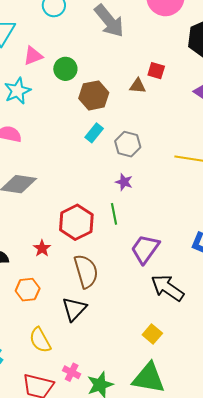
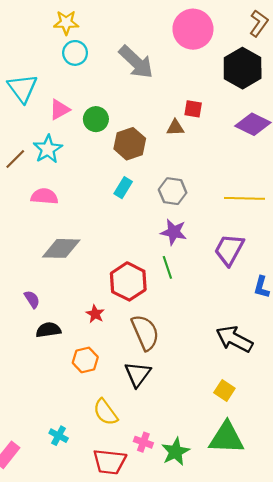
cyan rectangle: (94, 133) -> (123, 188), moved
purple star: (124, 182) -> (174, 232), size x1.4
purple trapezoid: (145, 249) -> (229, 250), moved

